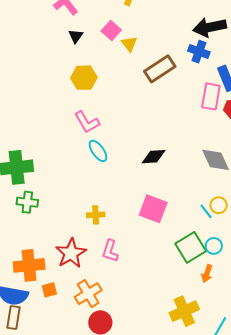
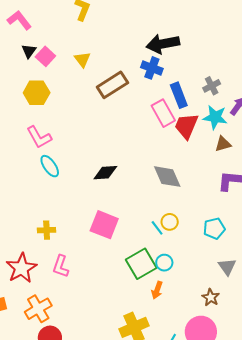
pink square: (111, 30) -> (45, 56), moved
pink rectangle: (211, 96) -> (163, 113), turned -40

